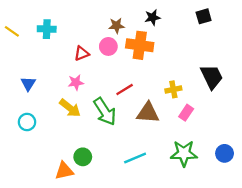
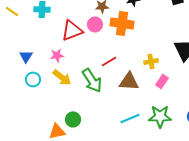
red triangle: (82, 53) -> (72, 30), size x1.6
pink star: (76, 82) -> (57, 55), moved
cyan circle: (27, 122) -> (33, 79), moved
cyan line: (135, 158) -> (130, 118), moved

